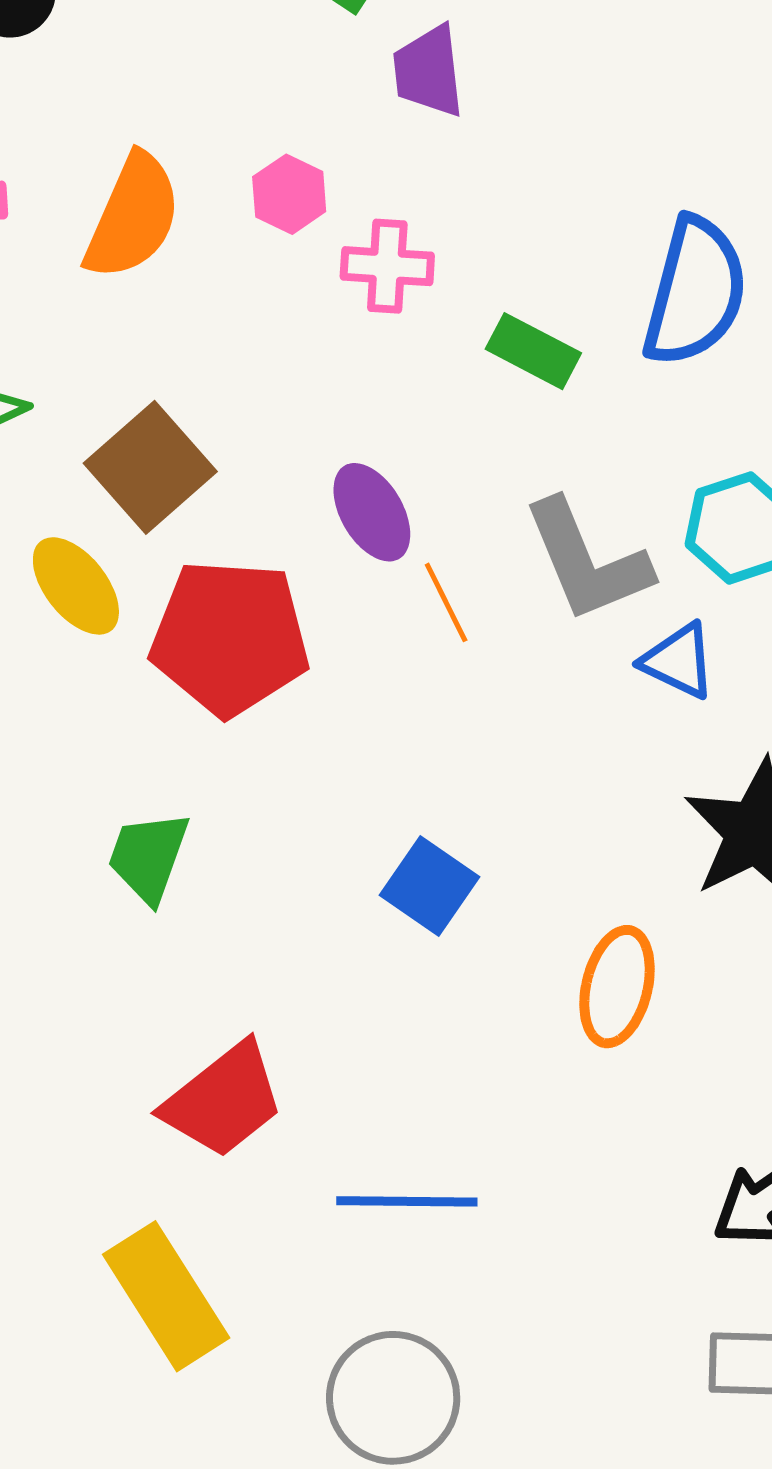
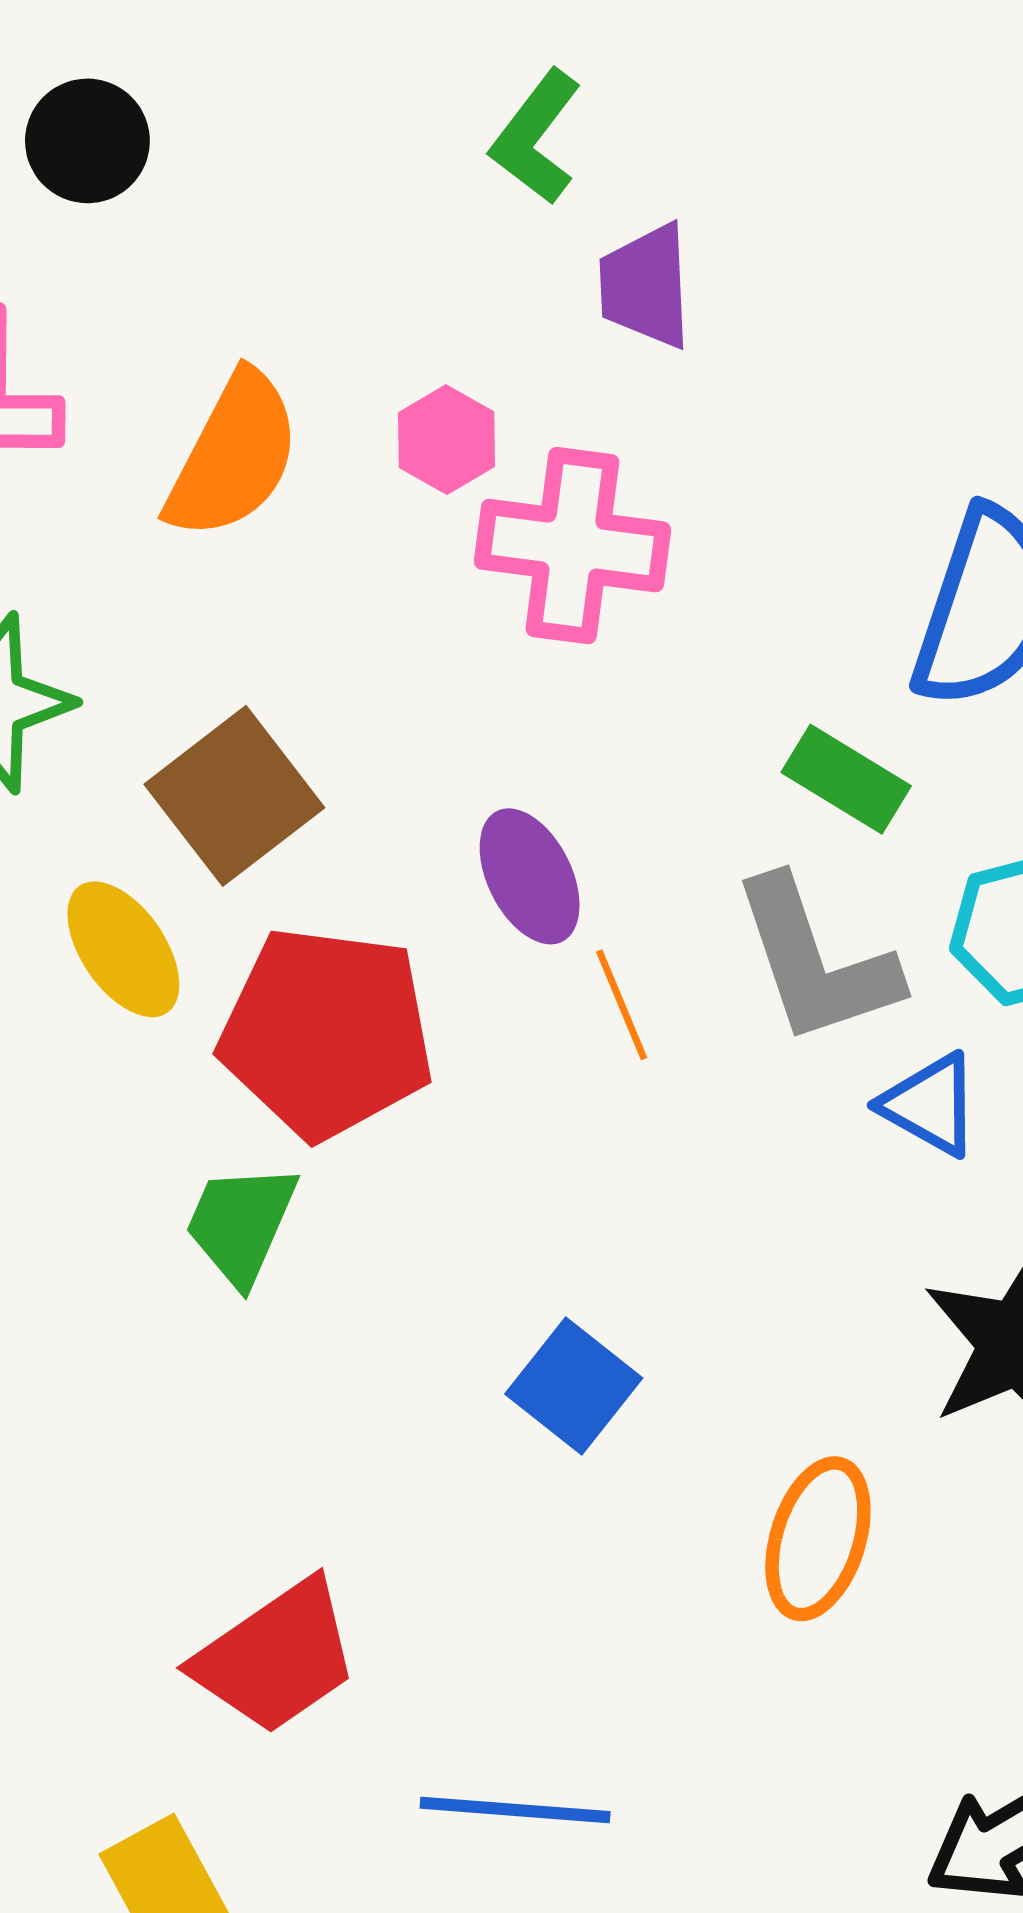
pink cross: (387, 266) -> (572, 546), size x1.5
green rectangle: (533, 351) -> (846, 779), moved
green trapezoid: (148, 857) -> (241, 1224), moved

